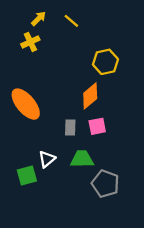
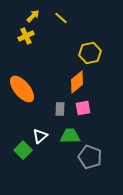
green square: (27, 176) -> (23, 150), turned -30

